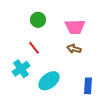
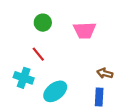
brown arrow: (74, 49) -> (105, 73), moved
cyan cross: (21, 69) -> (24, 78), turned -36

